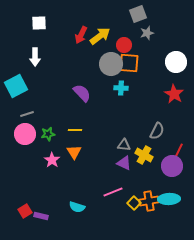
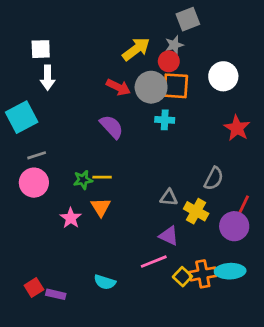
white square: (39, 23) -> (41, 49), moved
gray star: (147, 33) -> (174, 45), moved
red arrow: (81, 35) -> (118, 87), moved, turned -90
white circle: (176, 62) -> (223, 76), moved
green star: (48, 134) -> (83, 180), moved
purple triangle: (124, 163) -> (169, 236), moved

